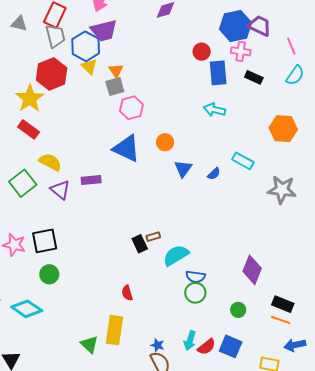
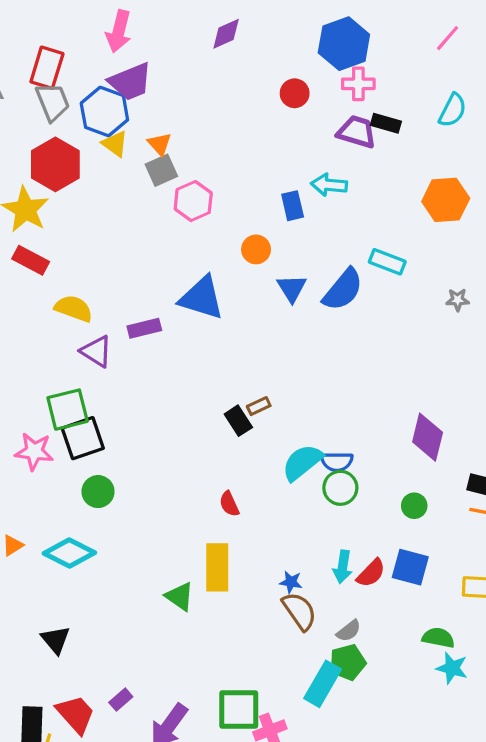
purple trapezoid: (260, 26) -> (357, 132), moved
pink line: (291, 46) -> (448, 38), moved, turned 72
blue rectangle: (218, 73) -> (293, 206), moved, size x0.7
blue triangle: (126, 148) -> (202, 298), moved
blue semicircle: (214, 174) -> (343, 290), size x2.0
green square: (23, 183) -> (68, 410), moved, turned 32
gray star: (282, 190) -> (458, 300), size x0.5
cyan semicircle: (176, 255) -> (302, 462), moved

